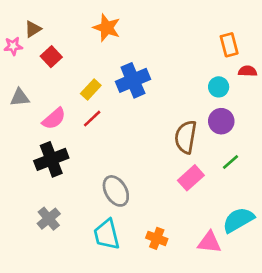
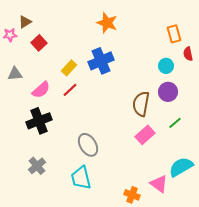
orange star: (107, 28) -> (107, 23), moved
red semicircle: (248, 71) -> (188, 54), turned -104
orange cross: (157, 238) -> (132, 195), moved
pink triangle: (209, 242) -> (159, 184), turned 30

